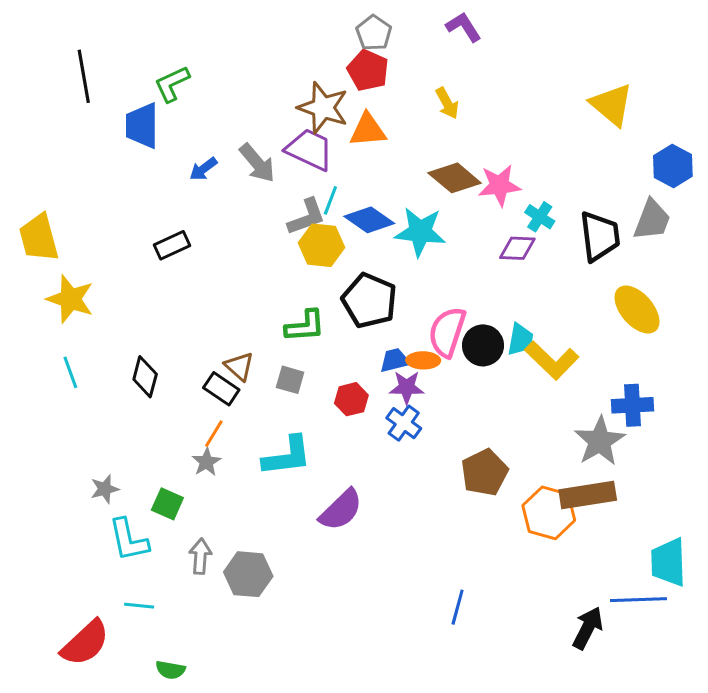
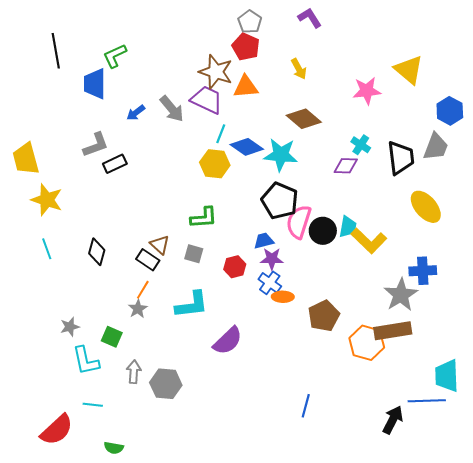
pink star: (499, 185) -> (367, 91), moved
gray L-shape: (307, 217) -> (96, 145), moved
black pentagon: (369, 301) -> (280, 201), moved
orange ellipse: (423, 360) -> (283, 297), moved

